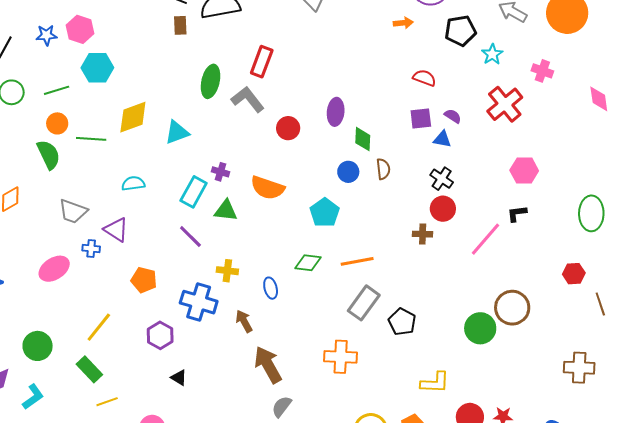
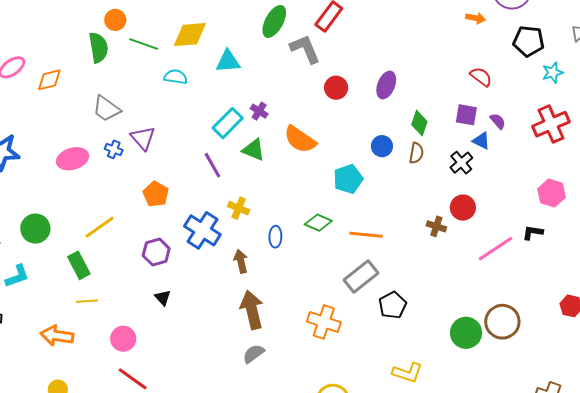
green diamond: (363, 139) -> (419, 123), moved
black cross: (442, 179) -> (461, 163), moved
cyan semicircle: (133, 183) -> (176, 77), moved

